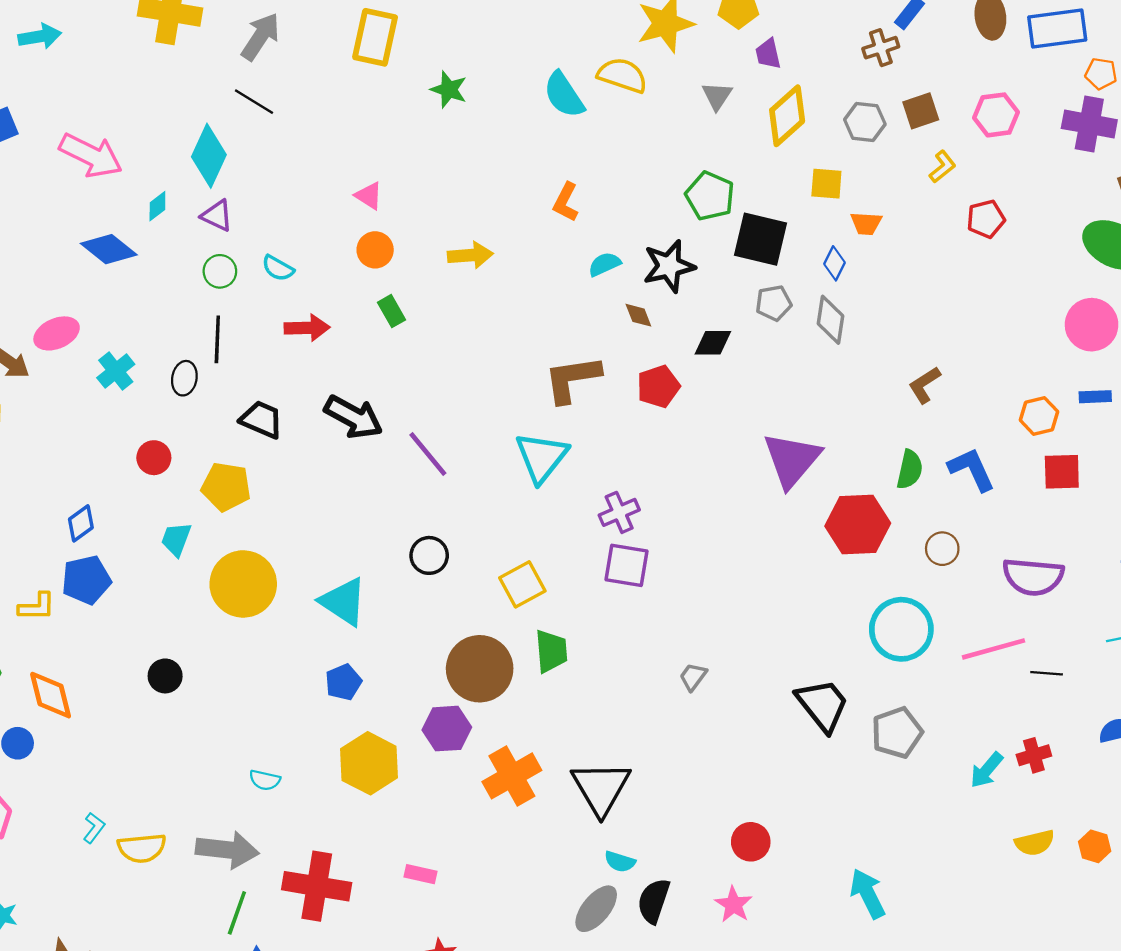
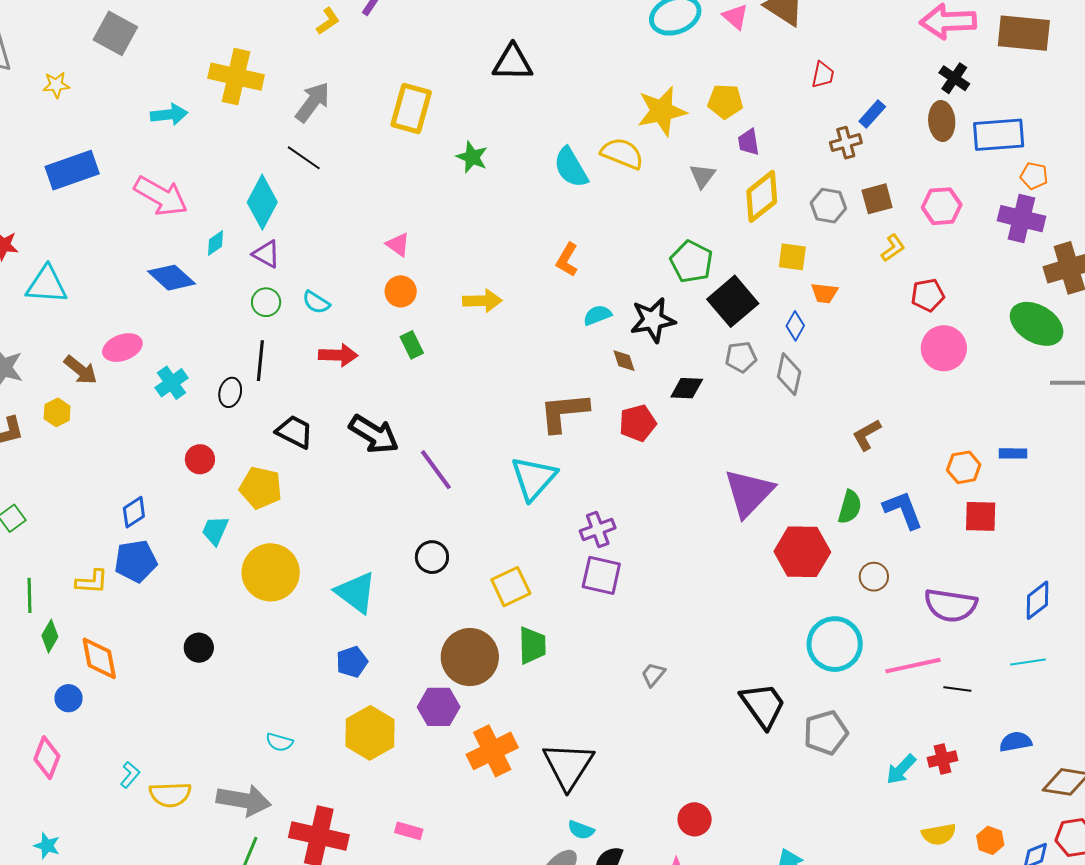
cyan arrow: (40, 36) -> (169, 114), moved
black square: (760, 239) -> (733, 301), turned 33
pink circle: (1092, 325) -> (944, 348), moved

